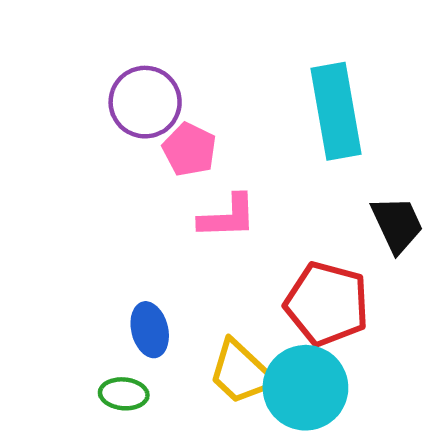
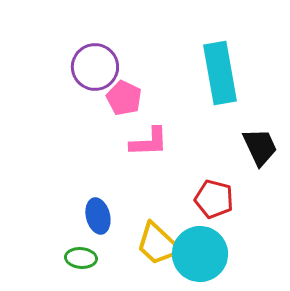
red pentagon: (327, 304) -> (214, 199), size x0.7

